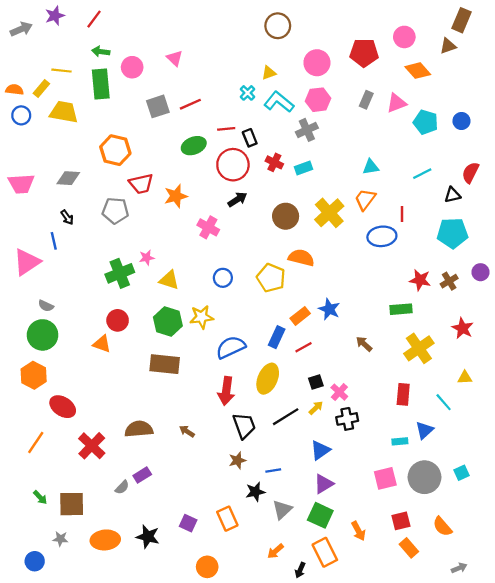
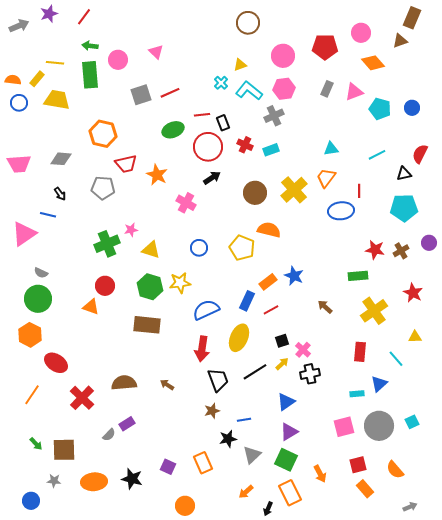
orange star: (176, 196) -> (157, 175), turned -30
blue line: (54, 241) -> (48, 215), turned -63

